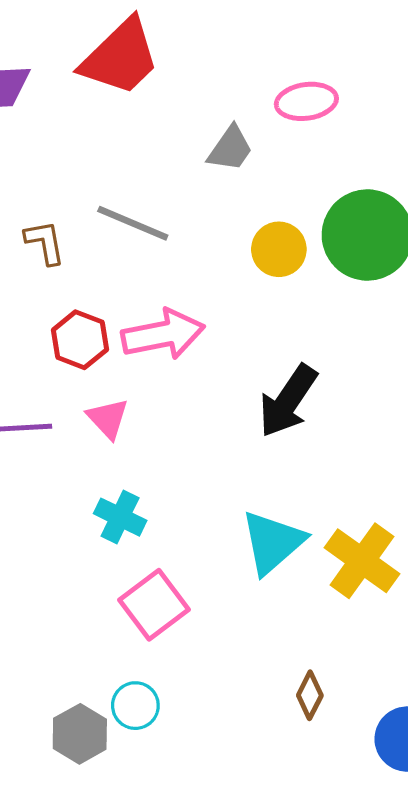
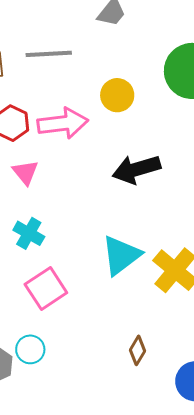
gray line: (133, 223) -> (49, 54), turned -30
yellow circle: (279, 249) -> (117, 95), moved
black arrow: (288, 401) -> (136, 169), turned 36

